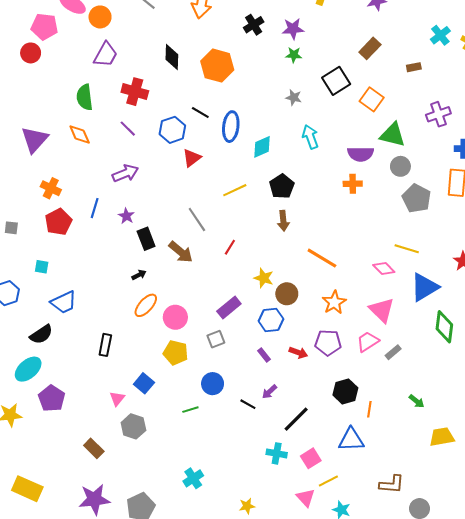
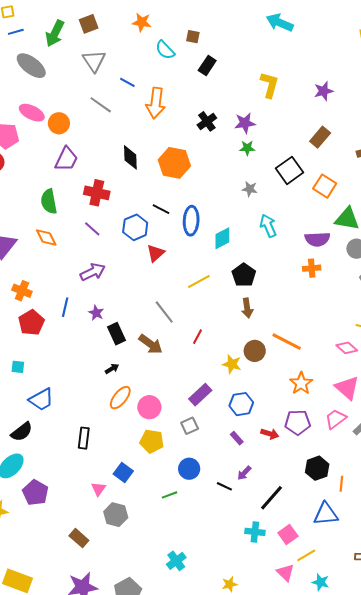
brown circle: (287, 294) -> (255, 351), moved

